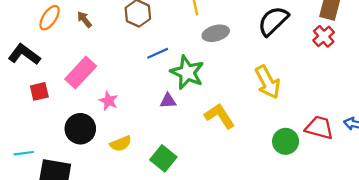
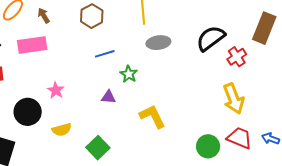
red cross: (324, 36) -> (237, 57), moved
green star: (187, 72) -> (129, 74), size x0.6
pink rectangle: (81, 73) -> (32, 45), moved, turned 32
yellow arrow: (268, 82) -> (234, 99), moved

